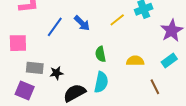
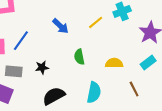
blue line: (55, 27) -> (21, 41), moved
black star: (56, 73) -> (42, 67), moved
cyan semicircle: (101, 82) -> (94, 92), moved

